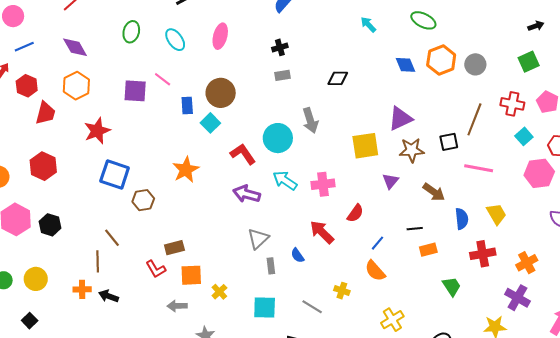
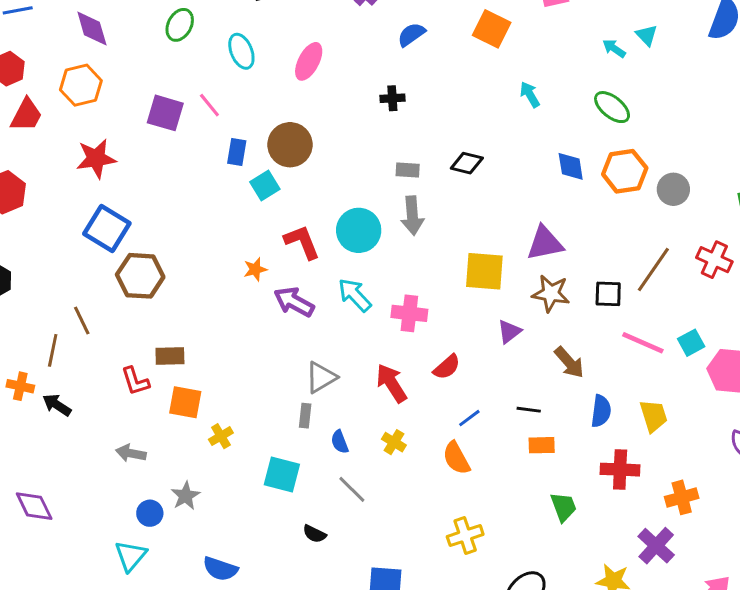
gray rectangle: (283, 75) -> (408, 170), moved
cyan square: (524, 136) -> (691, 343), moved
orange star: (186, 170) -> (255, 269), moved, size x0.6
brown hexagon: (143, 200) -> (140, 276), size x1.4
gray triangle: (258, 239) -> (321, 377), moved
blue semicircle: (297, 255) -> (340, 442), moved
yellow cross: (342, 291) -> (394, 442), moved
gray arrow: (177, 306) -> (131, 453), moved

